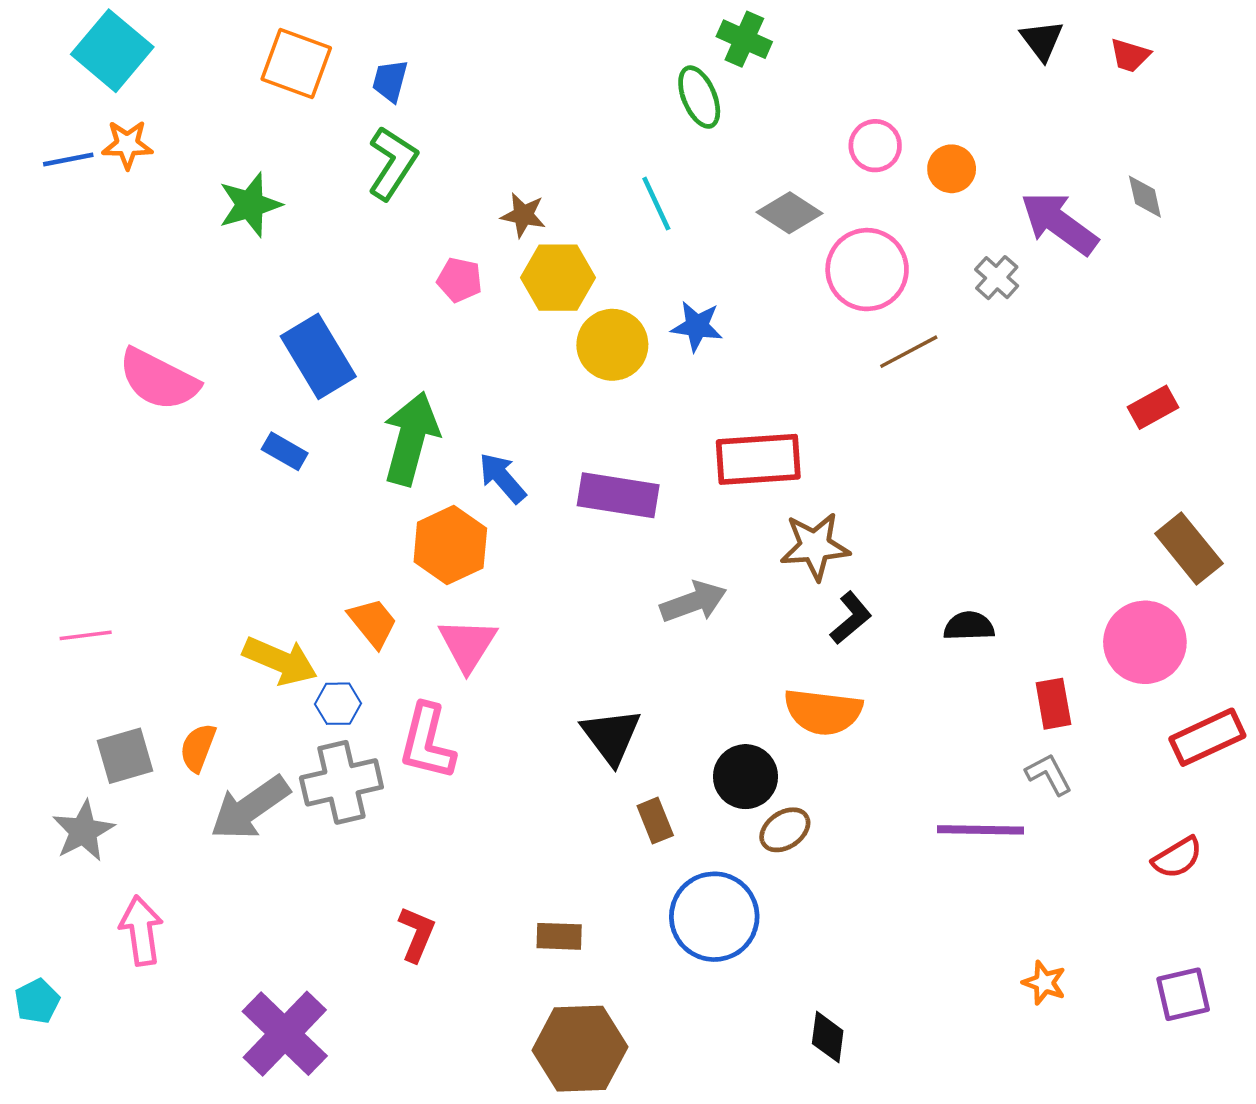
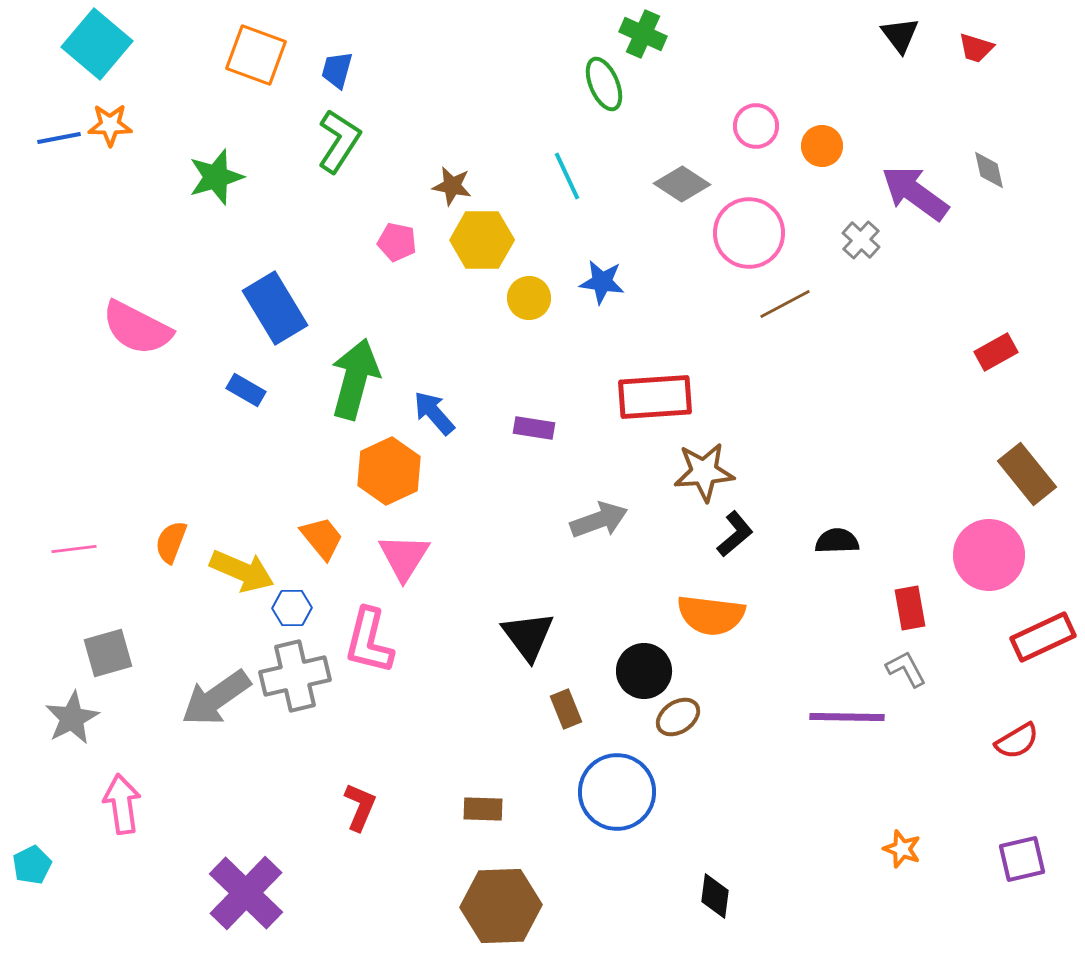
yellow circle: (612, 345) -> (529, 298), size x0.7
purple rectangle: (618, 495) -> (534, 428), size x0.6
orange semicircle: (198, 748) -> (171, 542), moved

